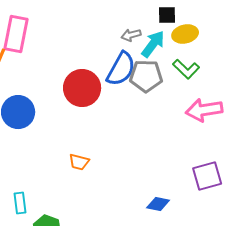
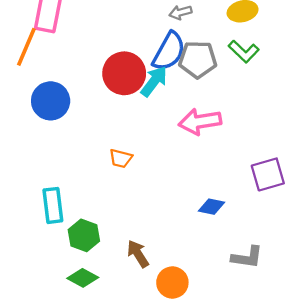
cyan arrow: (153, 44) -> (154, 81), moved
pink arrow: (204, 110) -> (200, 122), moved
cyan rectangle: (20, 203) -> (53, 205), size x1.4

